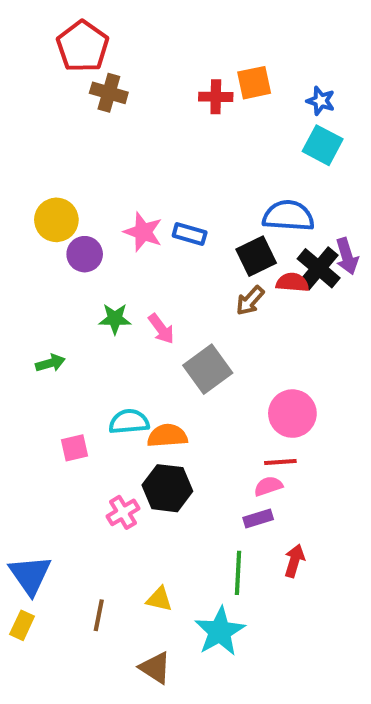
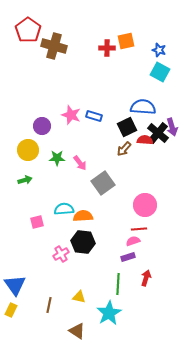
red pentagon: (83, 46) -> (28, 30), moved
brown cross: (109, 93) -> (54, 46), size x1.4
yellow circle: (56, 220) -> (28, 150), moved

